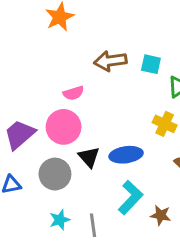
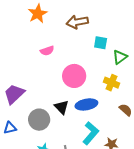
brown arrow: (110, 61) -> (77, 22), moved
pink semicircle: (73, 93) -> (47, 51), moved
pink circle: (64, 127) -> (74, 76), moved

